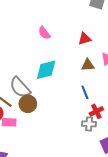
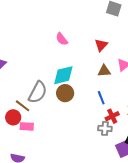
red triangle: (85, 39) -> (101, 45), turned -32
gray semicircle: (20, 87) -> (38, 92), turned -110
brown circle: (28, 104) -> (65, 93), moved

